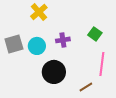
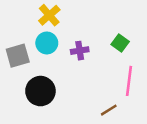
cyan circle: (37, 46) -> (47, 43), moved
black circle: (54, 72) -> (40, 91), moved

